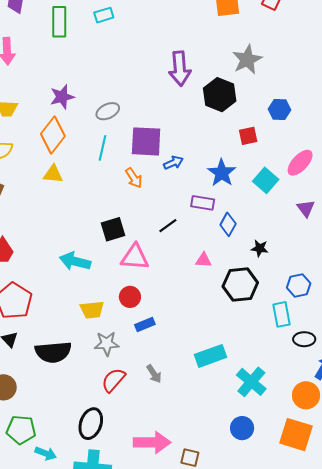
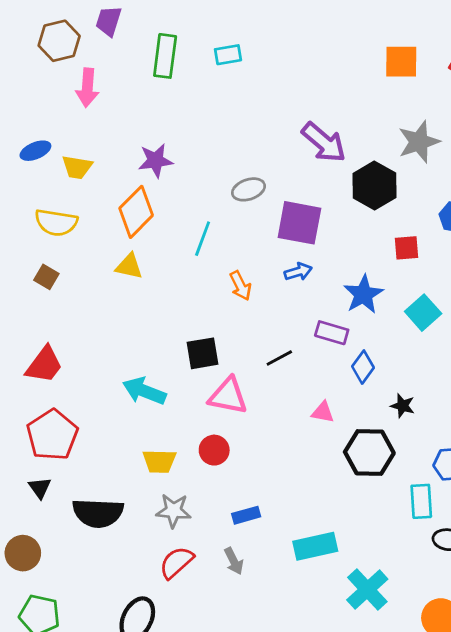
purple arrow: (180, 69) -> (324, 142), turned -52
gray ellipse: (108, 111) -> (248, 189), moved
purple square: (146, 141) -> (299, 223), moved
blue rectangle: (145, 325) -> (246, 515), moved

